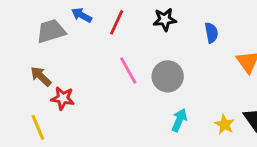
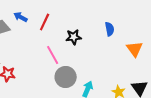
black star: (165, 20) -> (74, 37), moved
gray circle: (168, 76) -> (66, 77), moved

